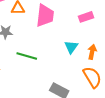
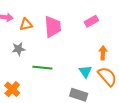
cyan triangle: (71, 47) -> (85, 72), moved

